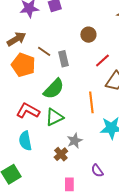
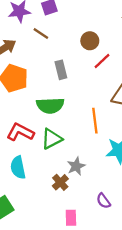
brown line: (44, 51) -> (41, 34), moved
red line: (102, 60) -> (102, 61), moved
green semicircle: (54, 89) -> (50, 106), turned 45

